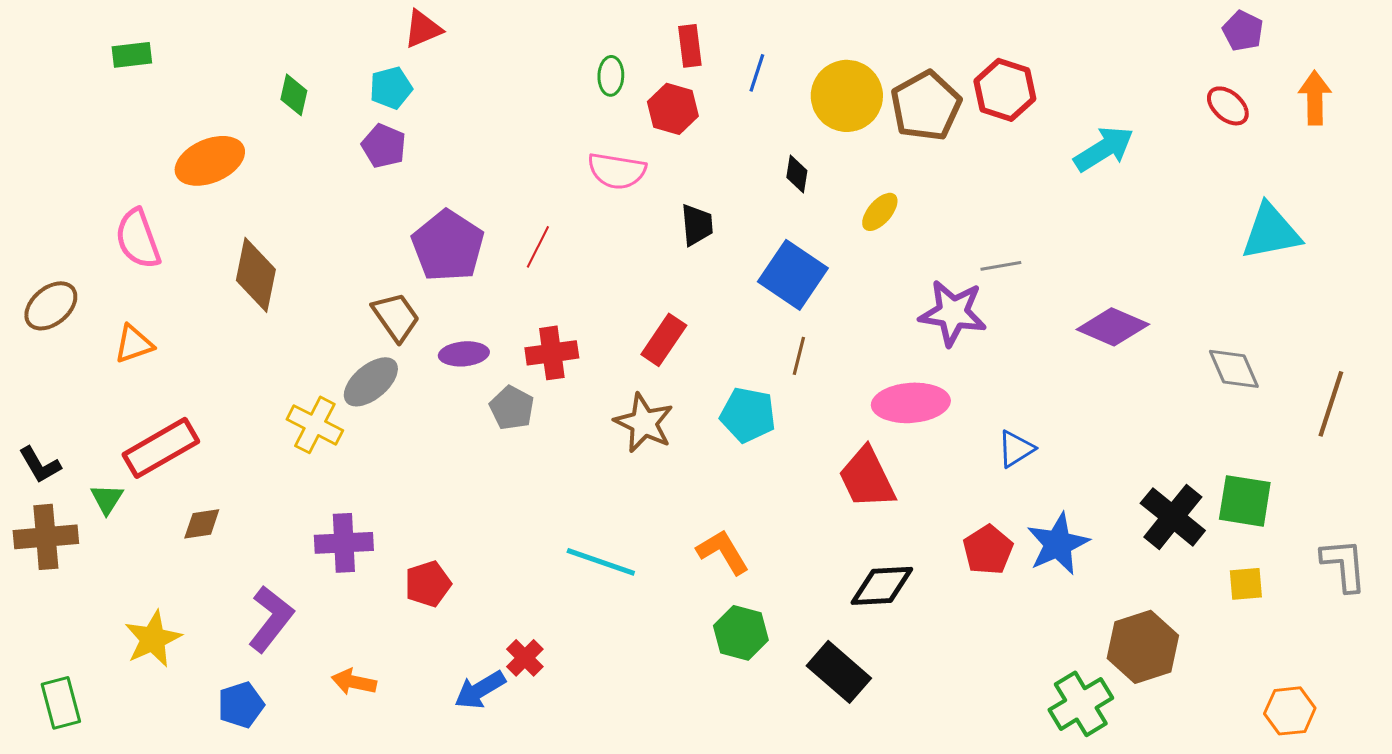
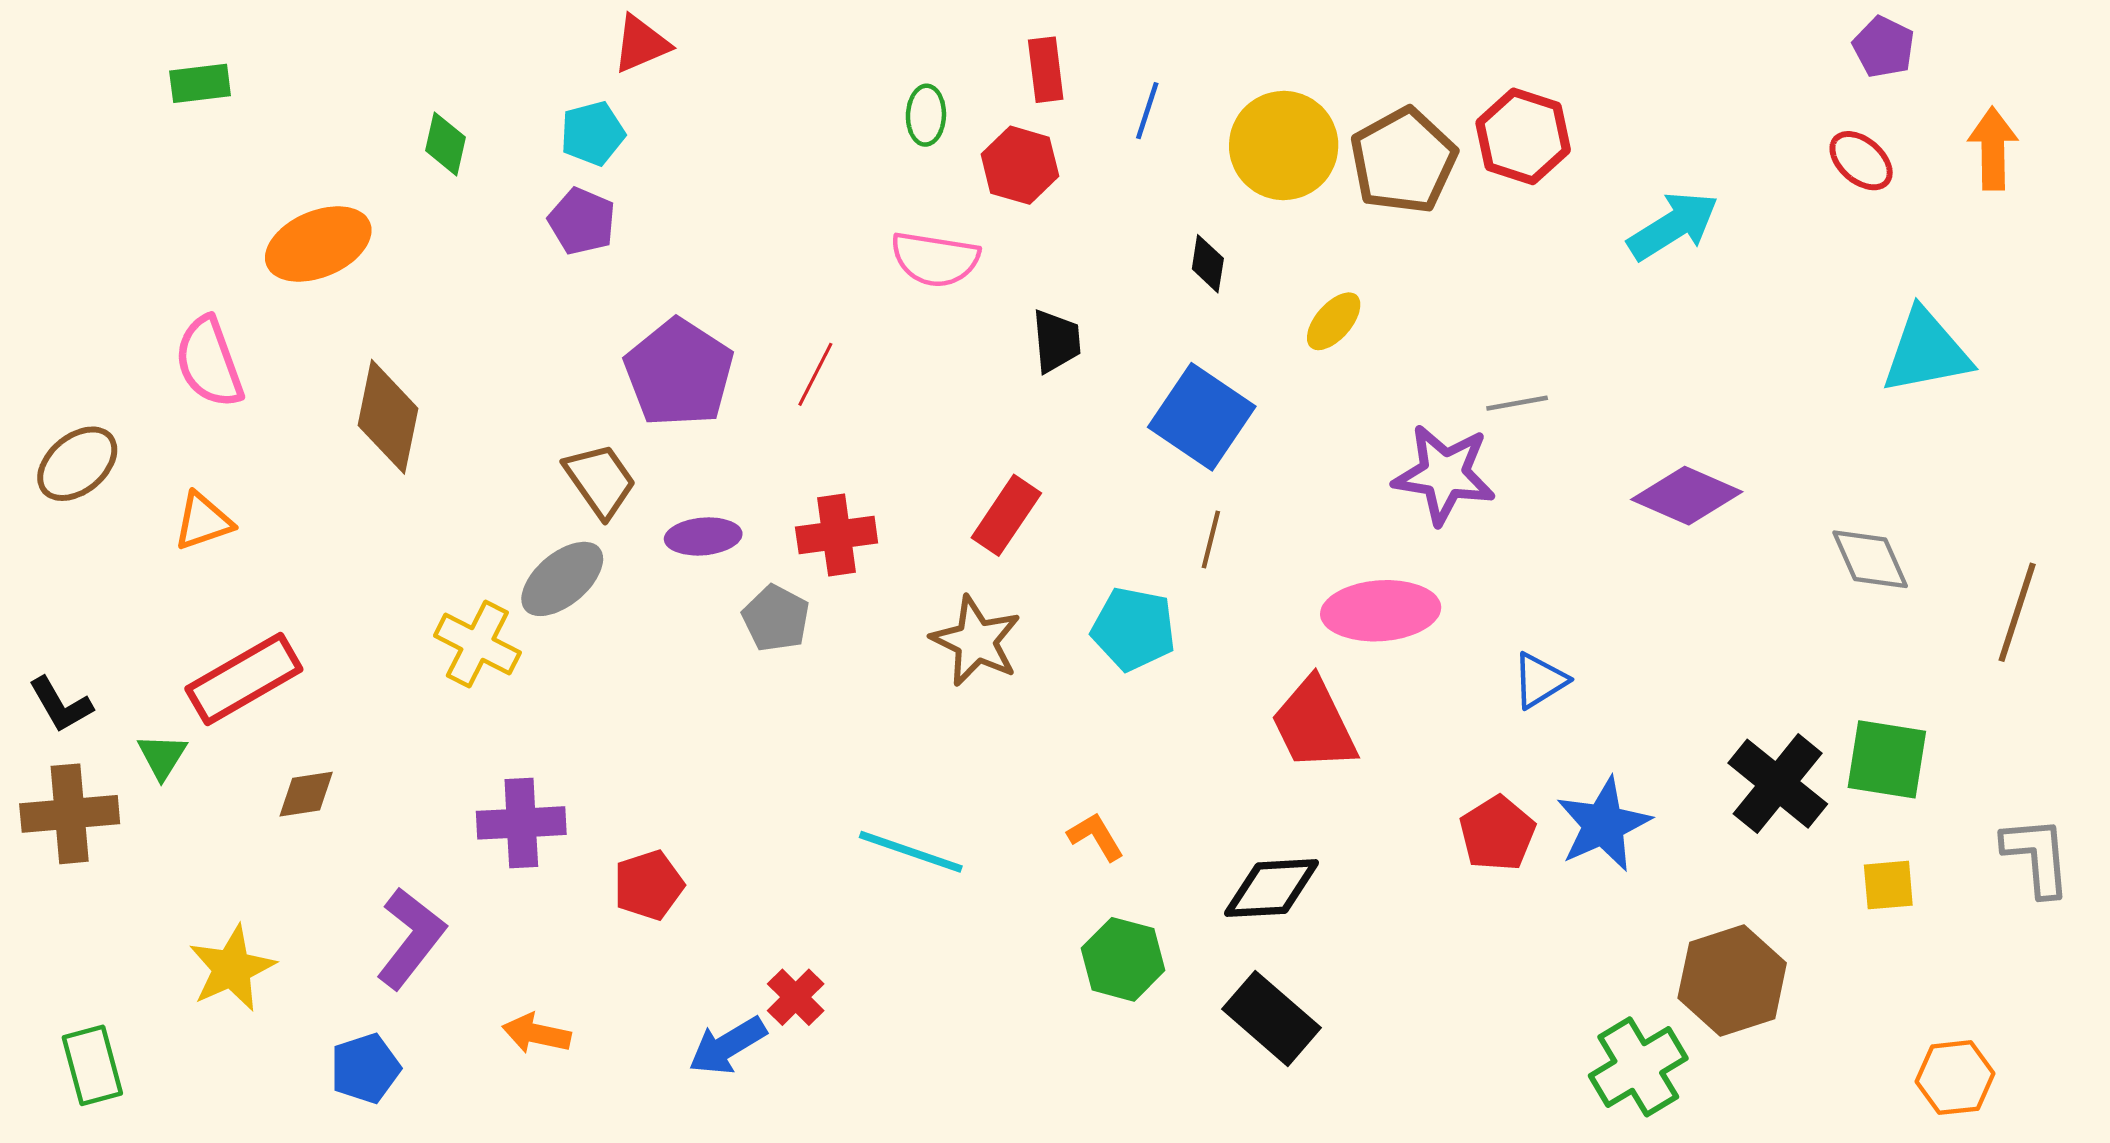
orange L-shape: (723, 552) -> (1096, 837), size x0.7
black diamond: (882, 586) -> (1272, 888), moved

